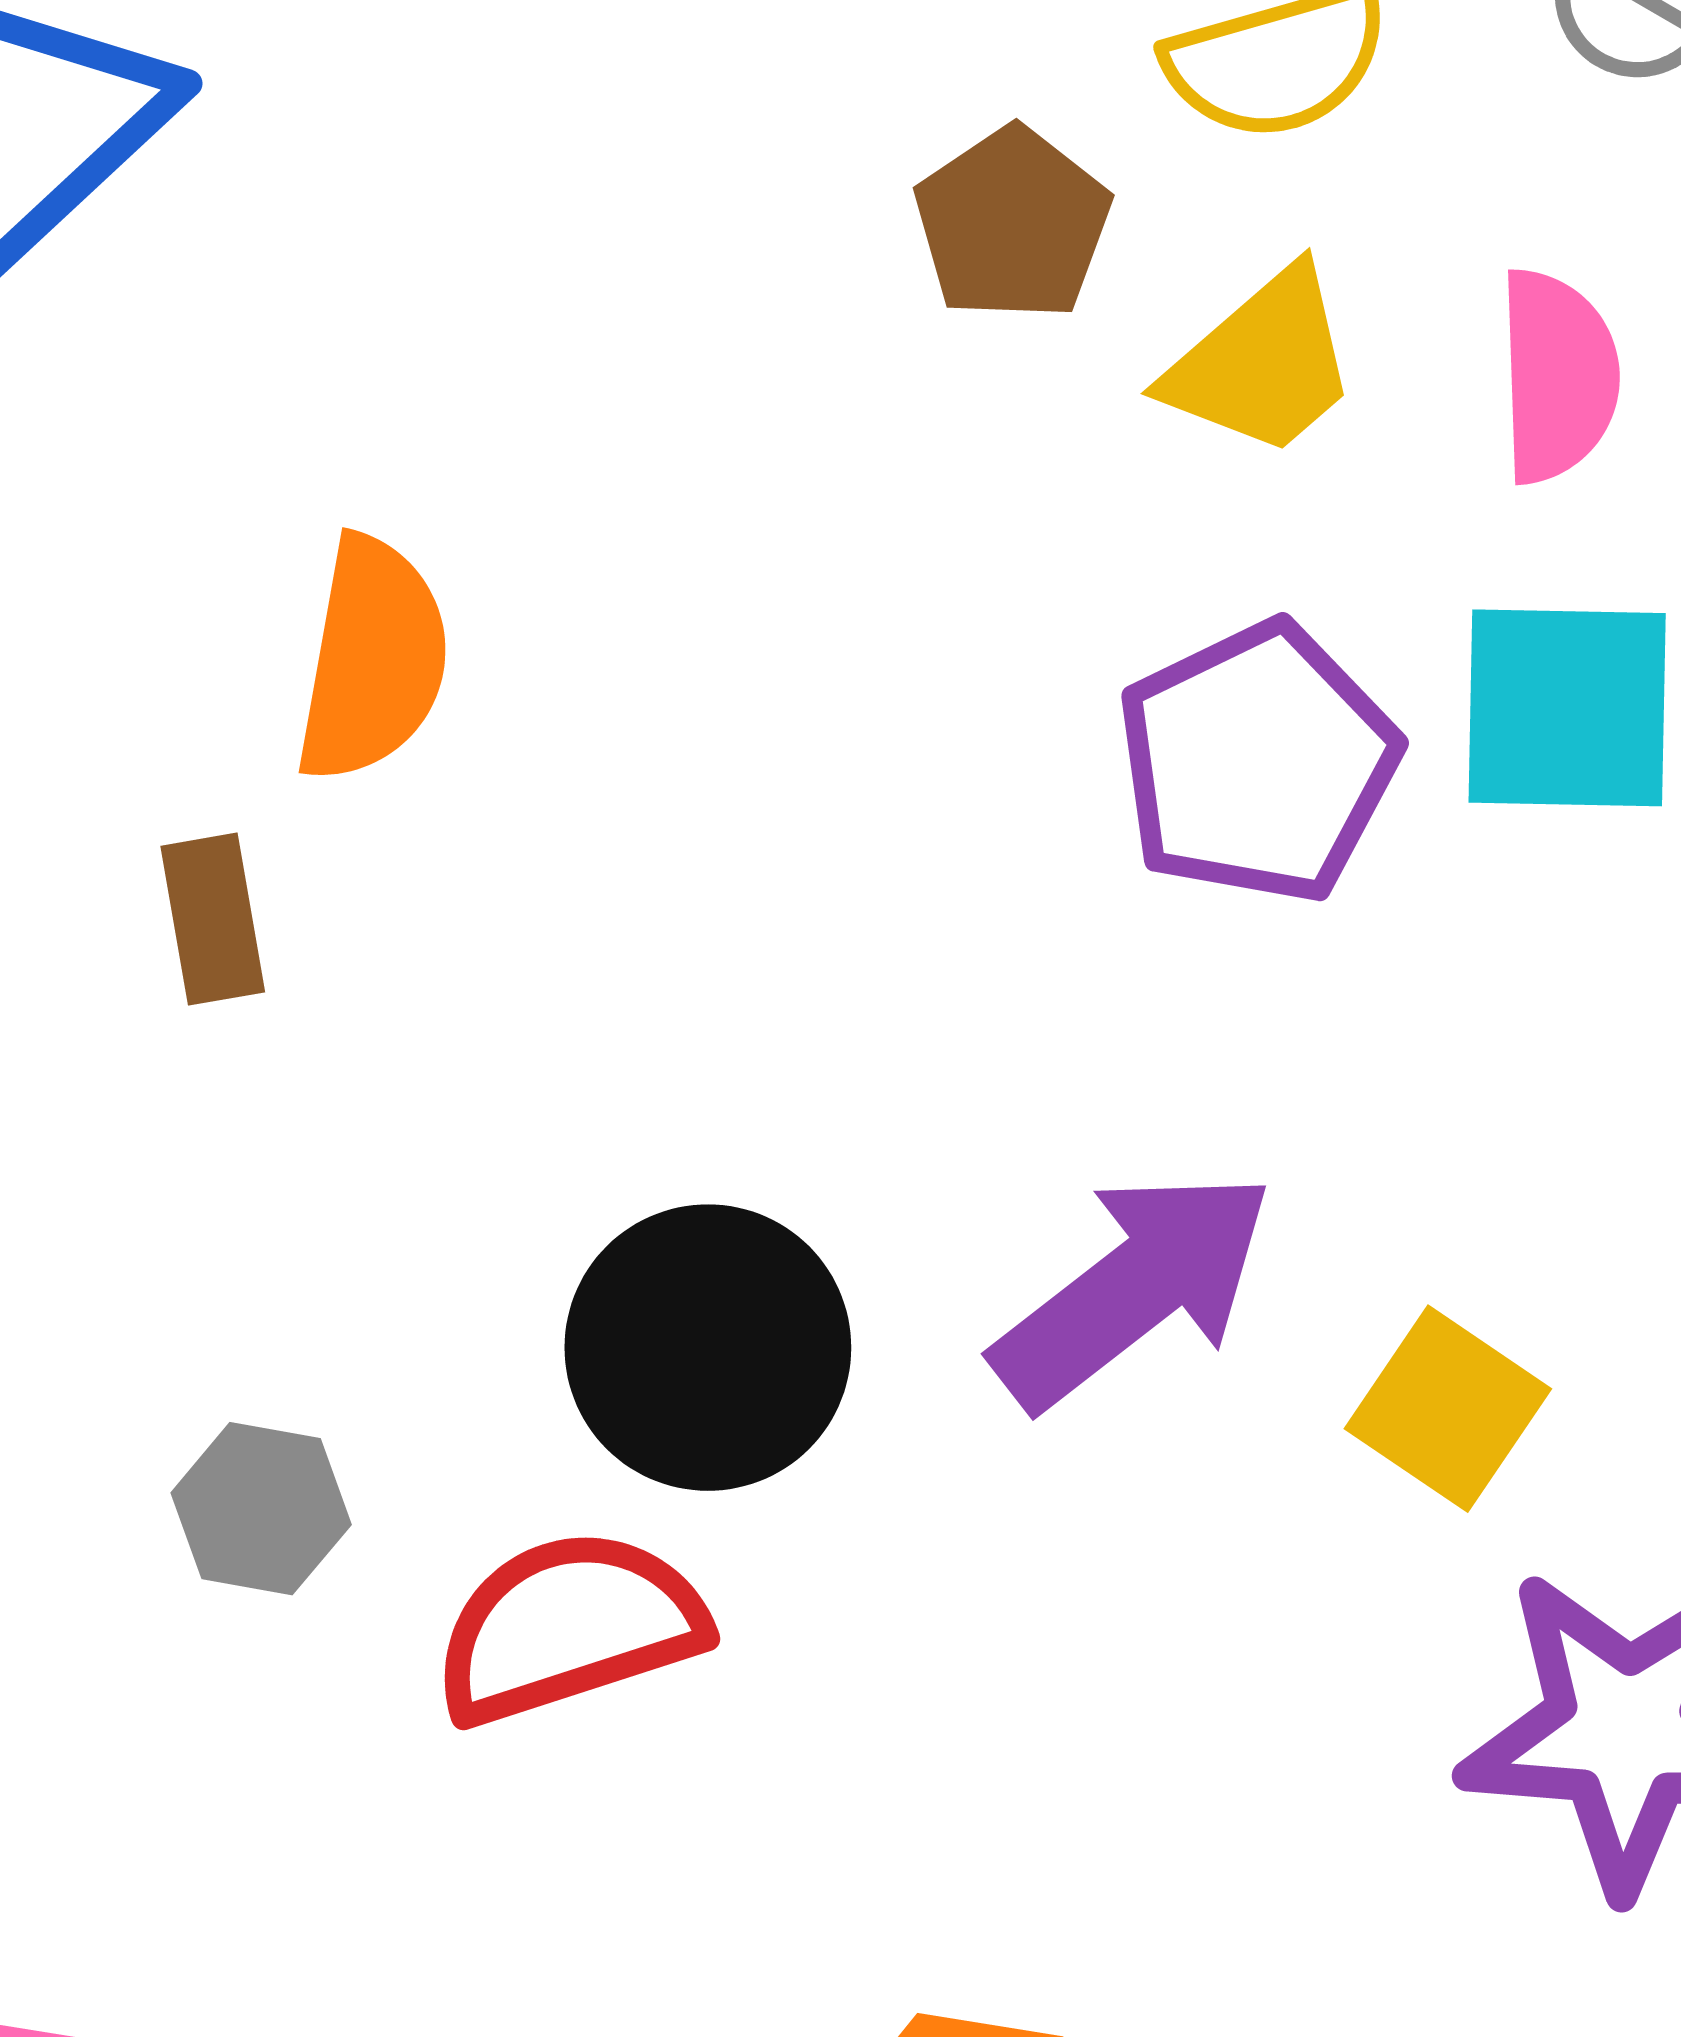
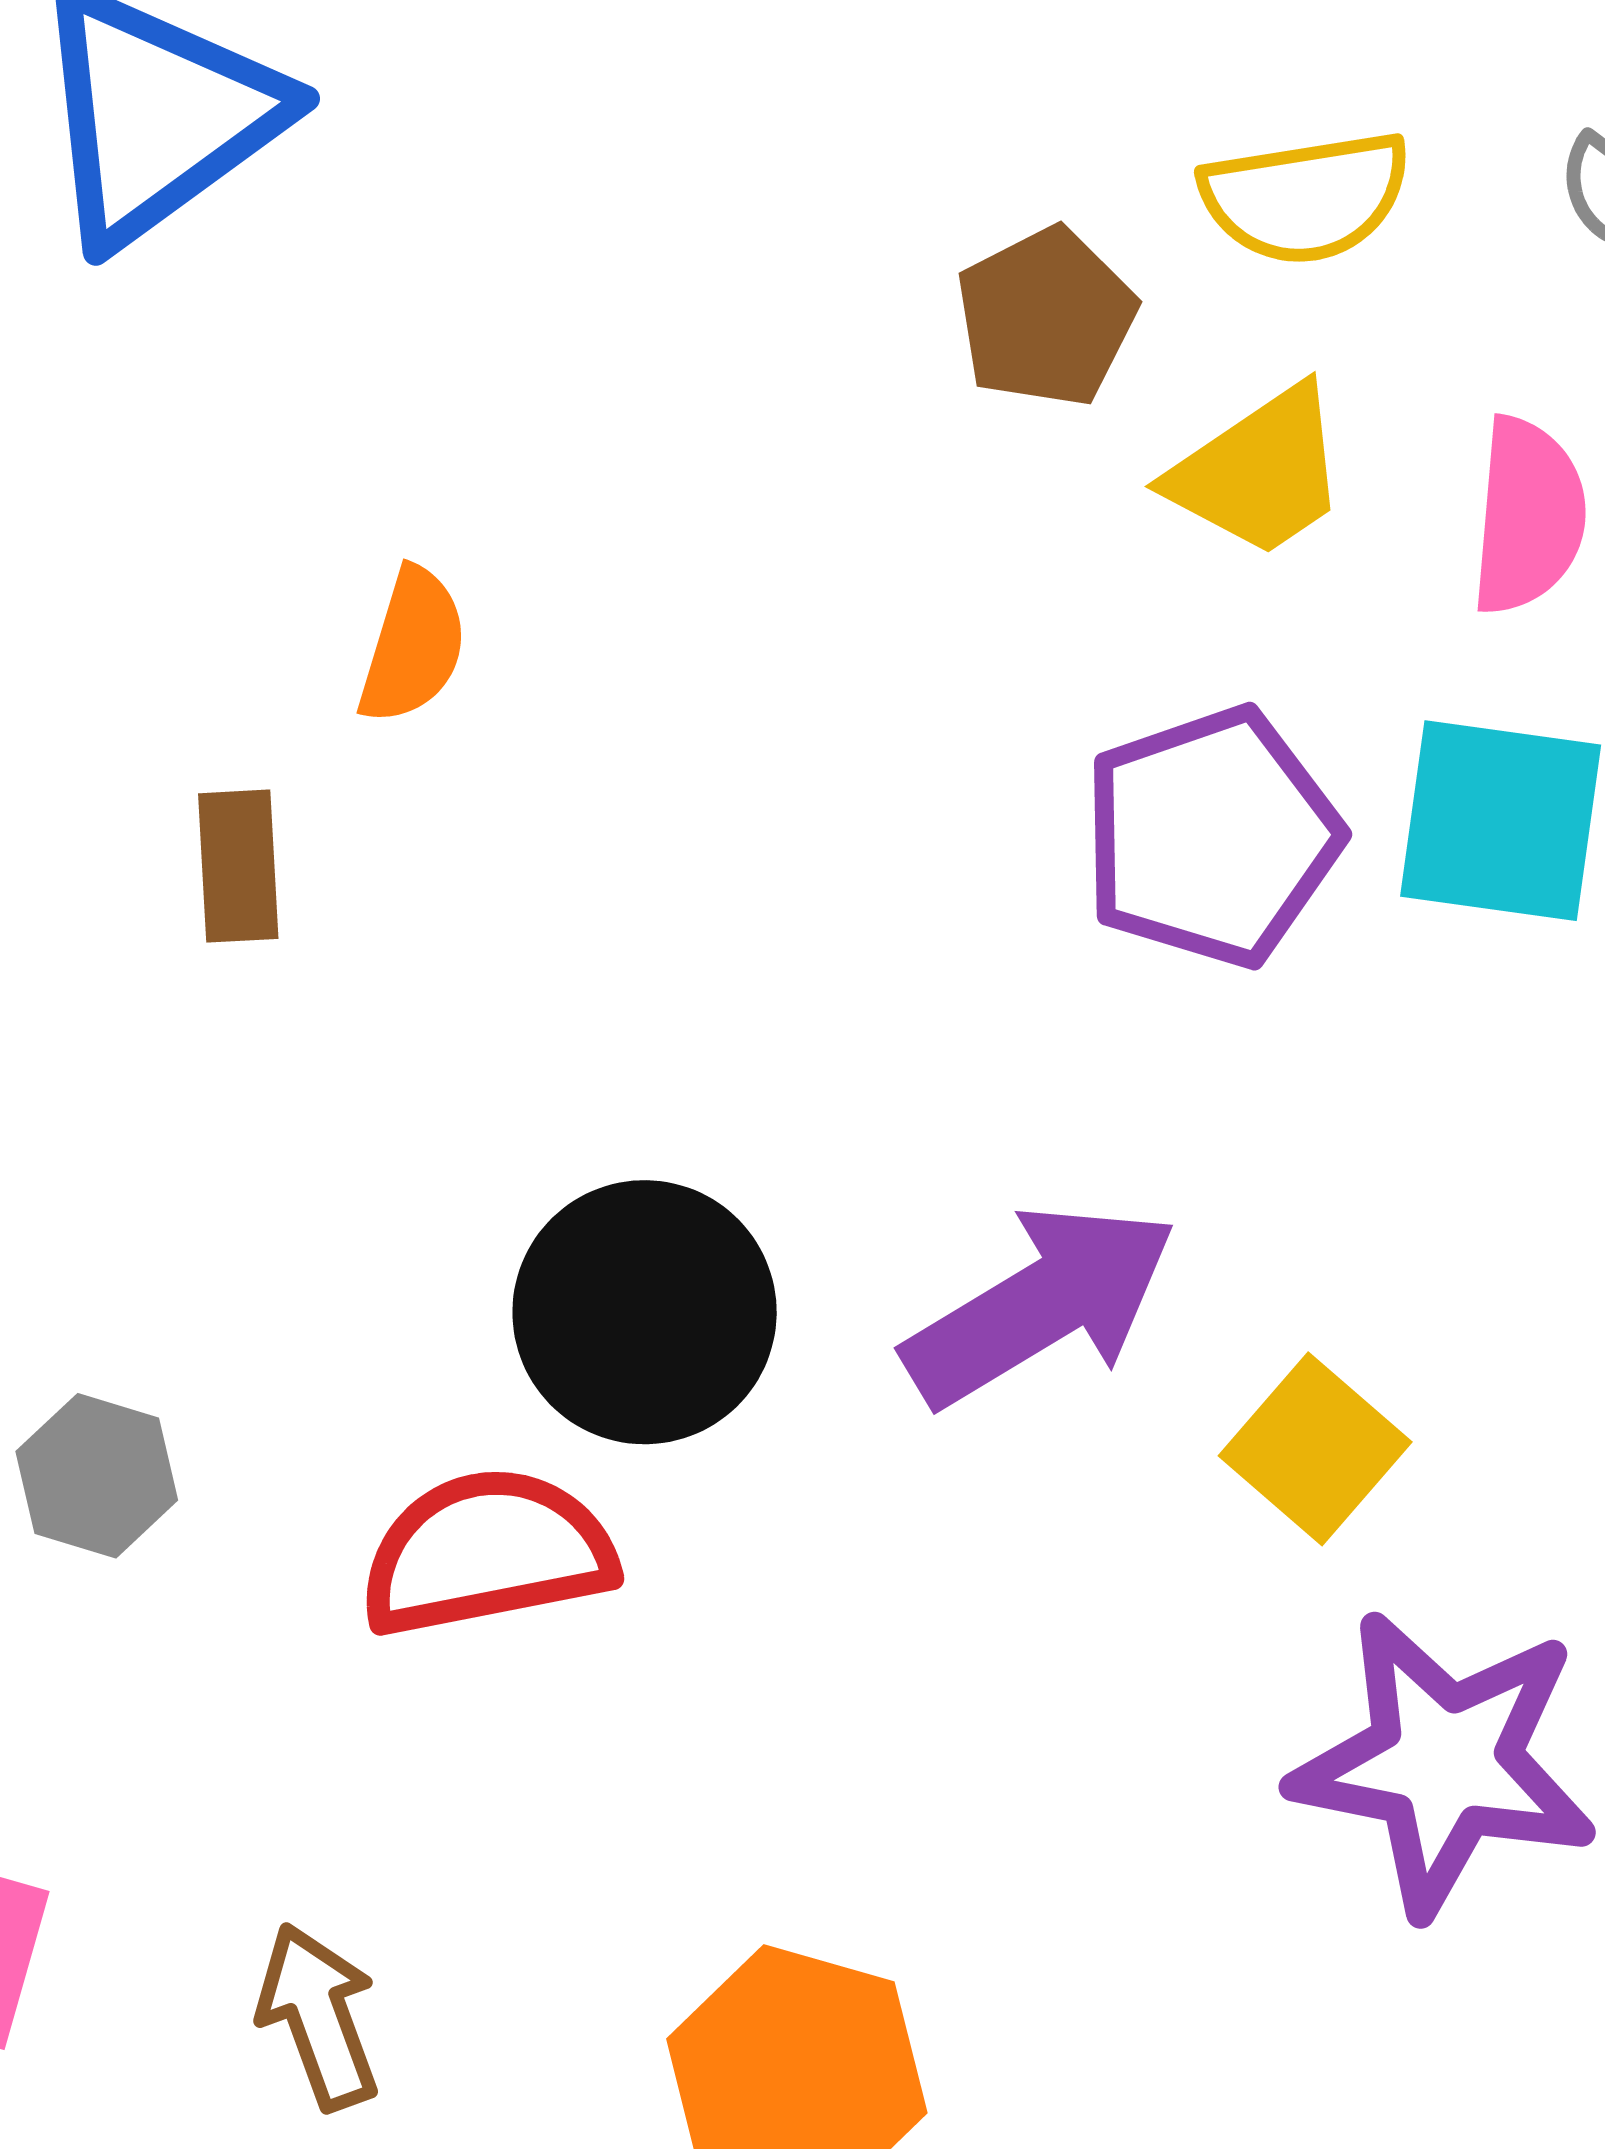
orange semicircle: (373, 659) -> (413, 646), size x0.7
gray hexagon: (261, 1509) -> (97, 1476), moved

